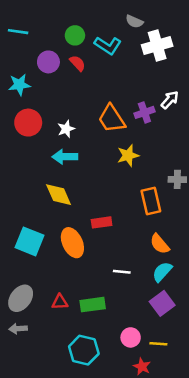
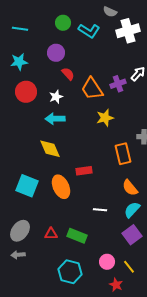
cyan line: (18, 32) -> (20, 29), moved
purple circle: (48, 62) -> (56, 53), moved
red semicircle: (77, 63) -> (68, 74), moved
green rectangle: (93, 305) -> (77, 236), turned 30
yellow line: (158, 344) -> (129, 267), turned 48

